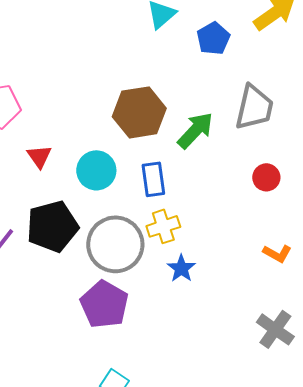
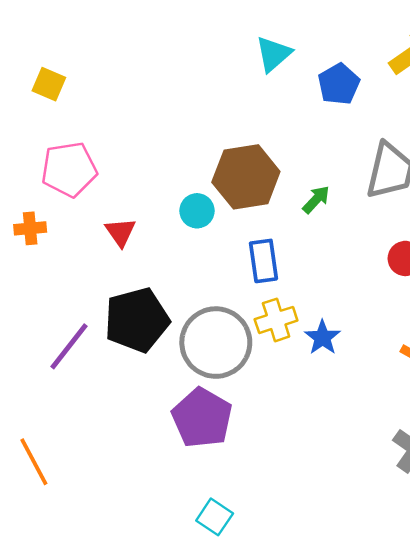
green arrow: (195, 130) -> (316, 199), size x0.6
cyan circle: (96, 170) -> (197, 211), moved, size x0.7
blue star: (181, 268) -> (322, 338), moved

